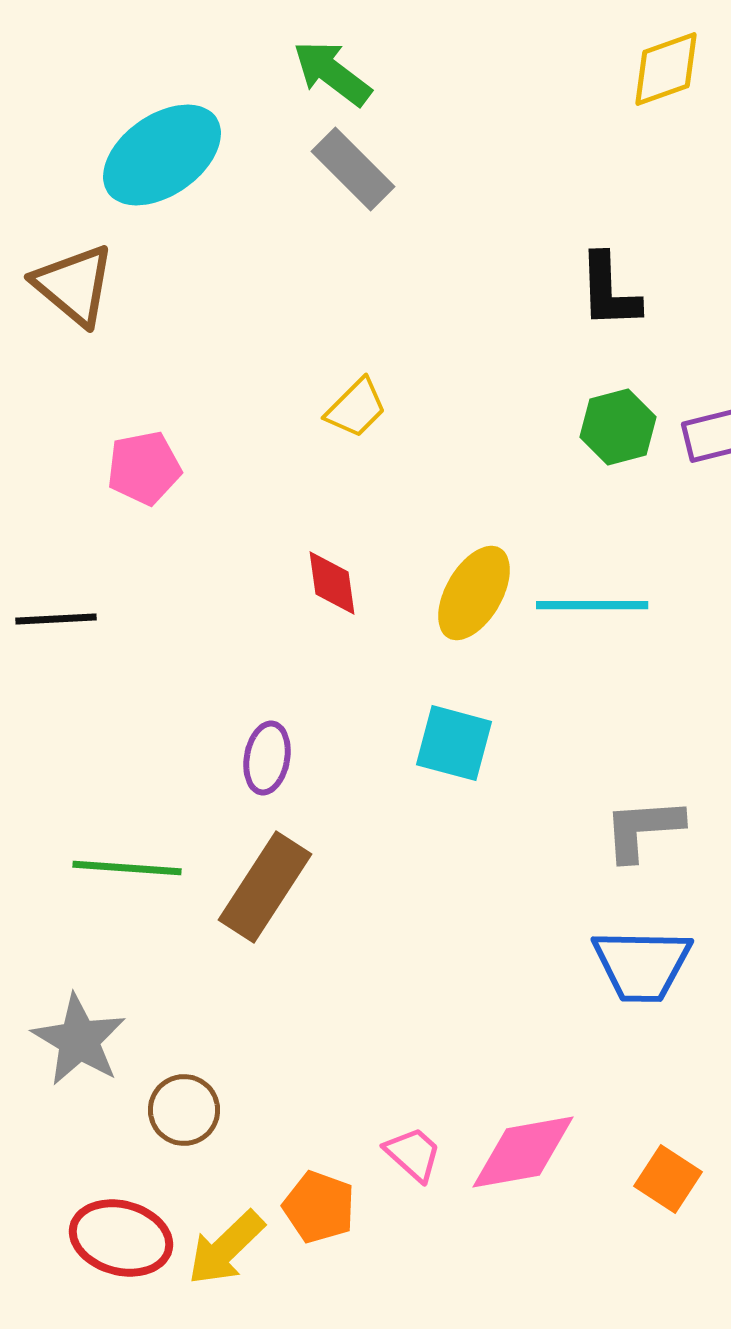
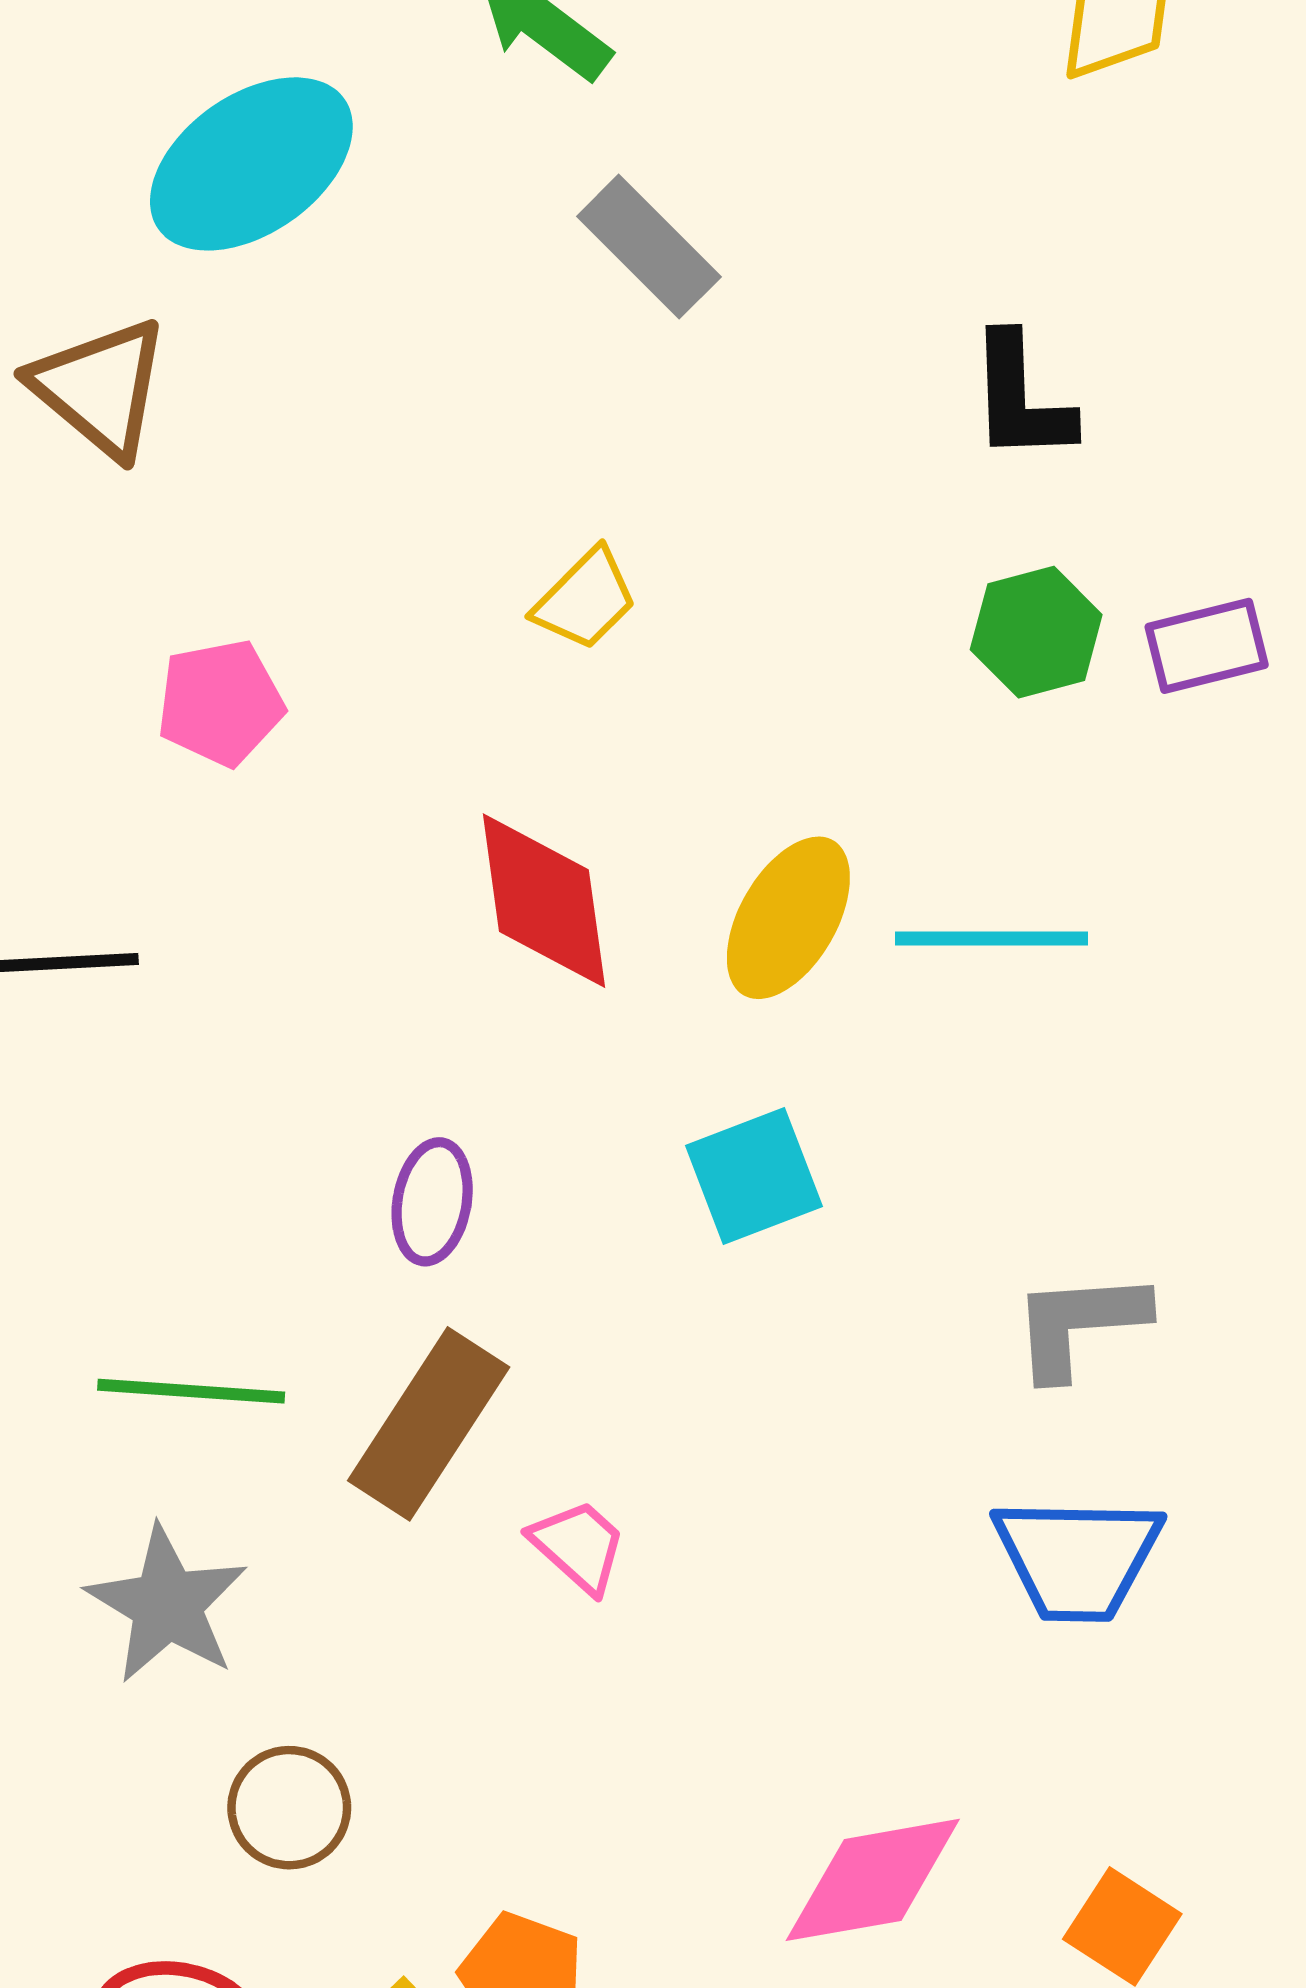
gray rectangle: (353, 169) -> (649, 247), moved
red diamond: (332, 583) -> (544, 901), size x1.6
cyan square: (454, 743) -> (754, 1176), turned -36
gray star: (79, 1040) -> (167, 1605), moved
pink trapezoid: (413, 1154) -> (578, 1546), moved

